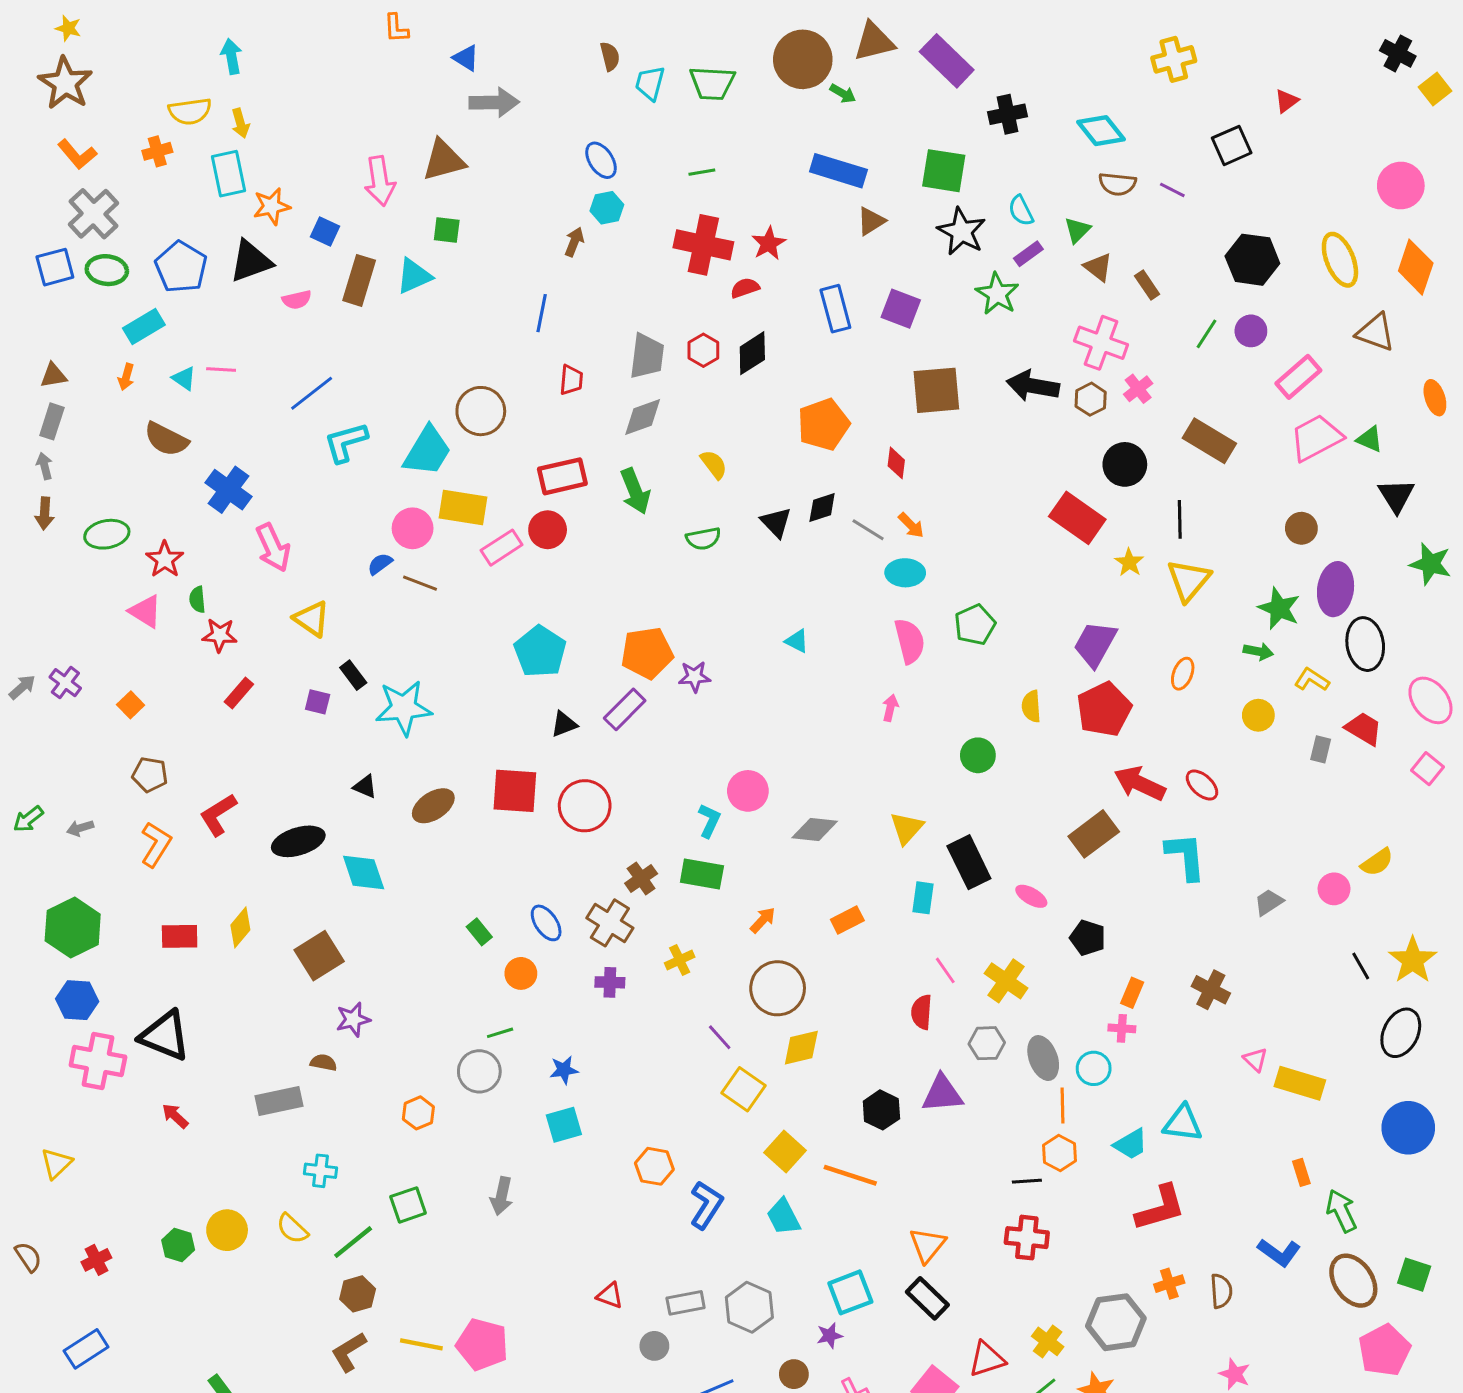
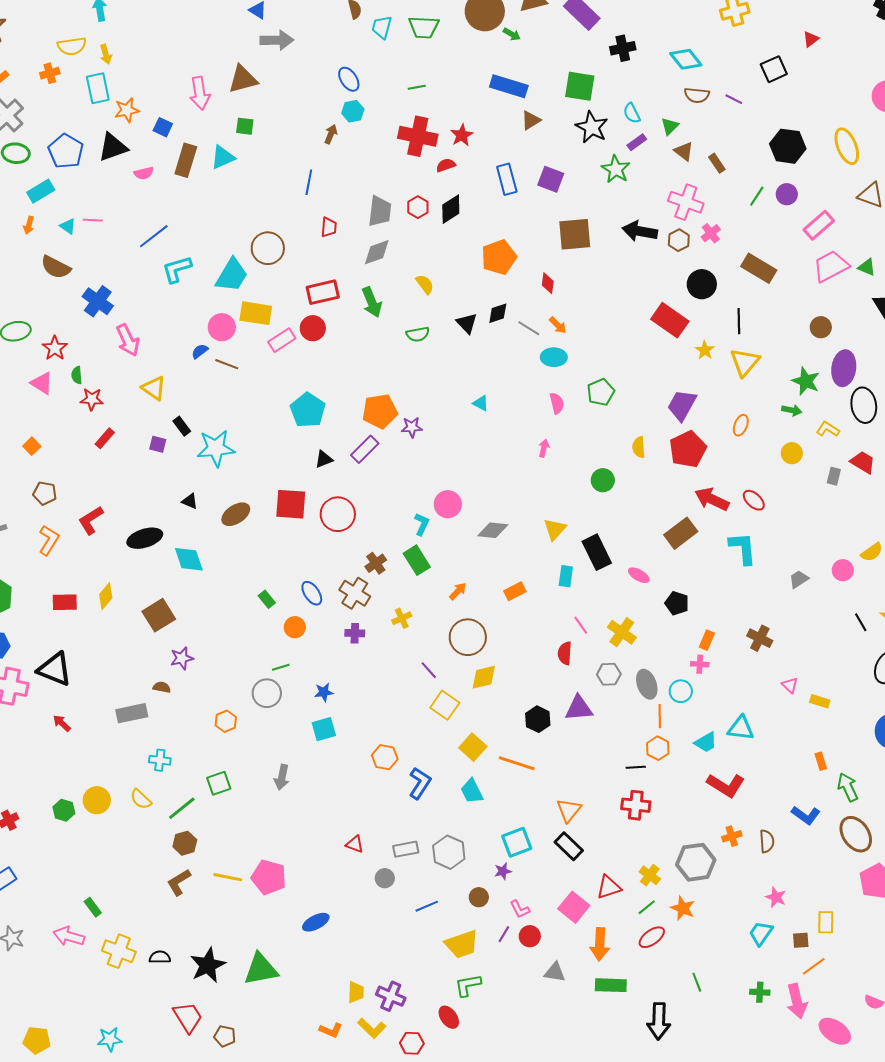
pink semicircle: (910, 641) -> (557, 403), size x0.7
green rectangle: (702, 874) -> (417, 560), turned 48
yellow rectangle: (1300, 1083) -> (820, 701), size x0.6
red L-shape: (1160, 1208) -> (726, 785), turned 48

